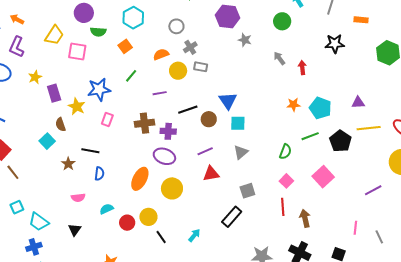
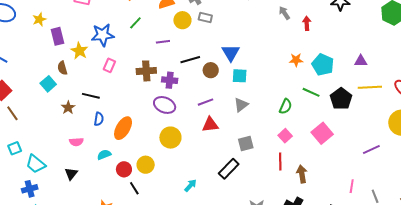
green line: (310, 136) -> (311, 92), turned 42
orange ellipse: (140, 179) -> (123, 128), moved
black line: (161, 237) -> (134, 188), moved

